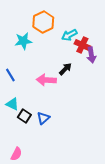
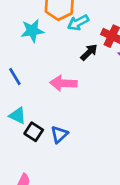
cyan arrow: (69, 35) -> (78, 23), moved
black arrow: (65, 69) -> (89, 52), moved

